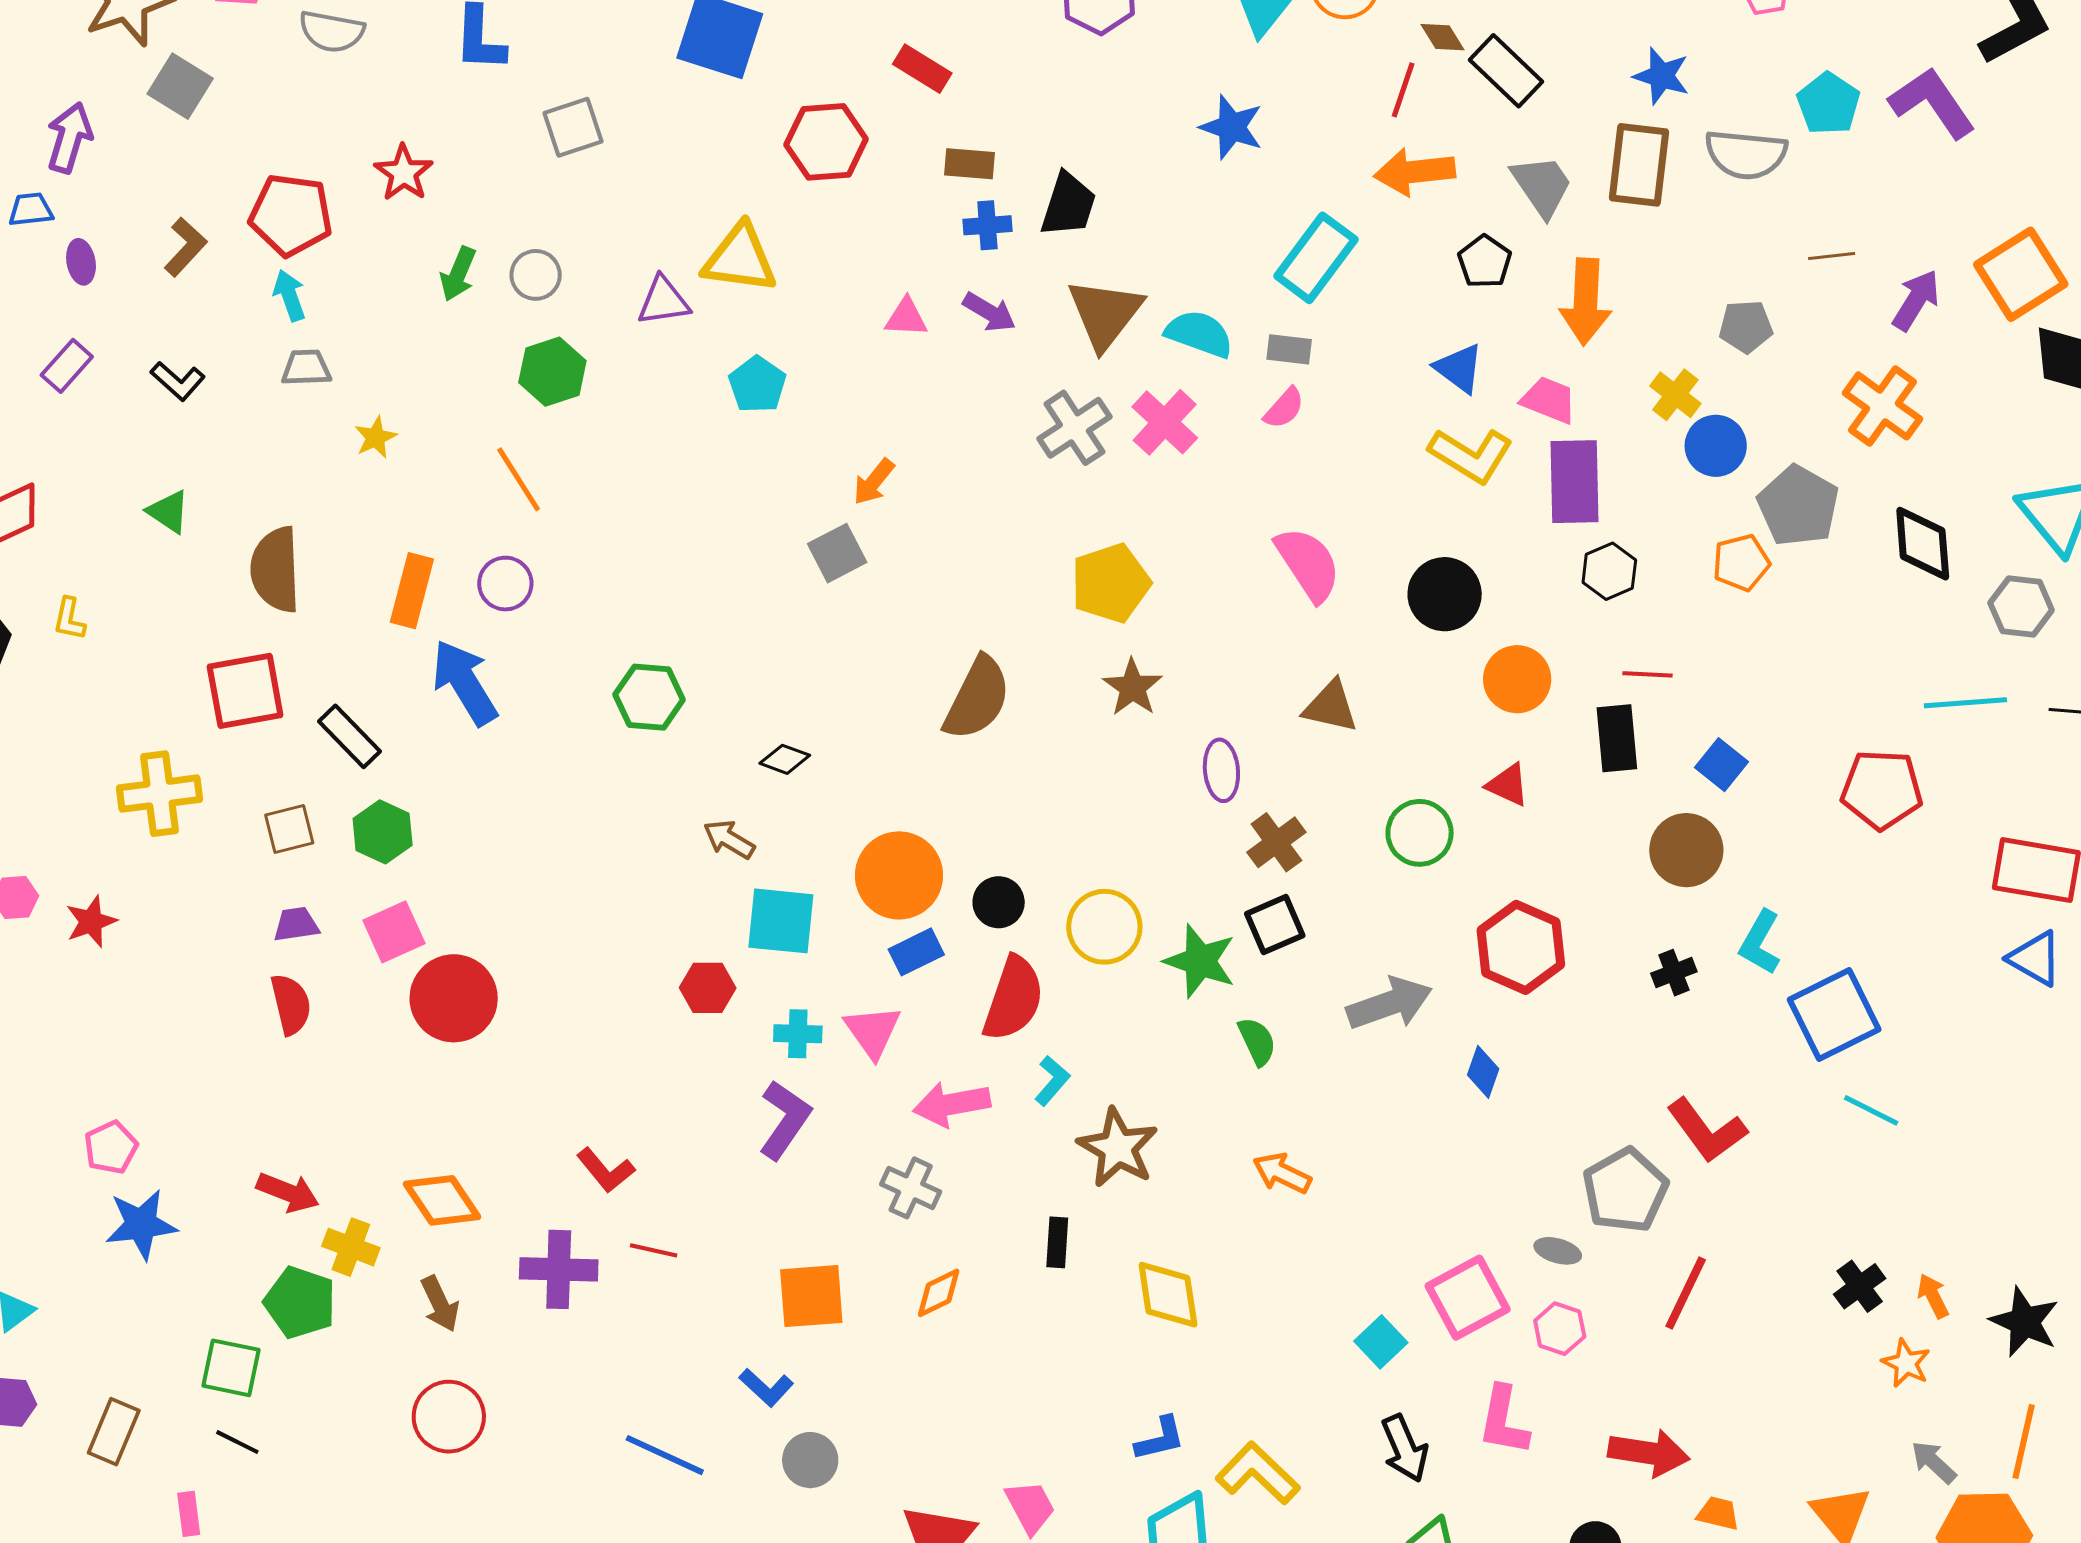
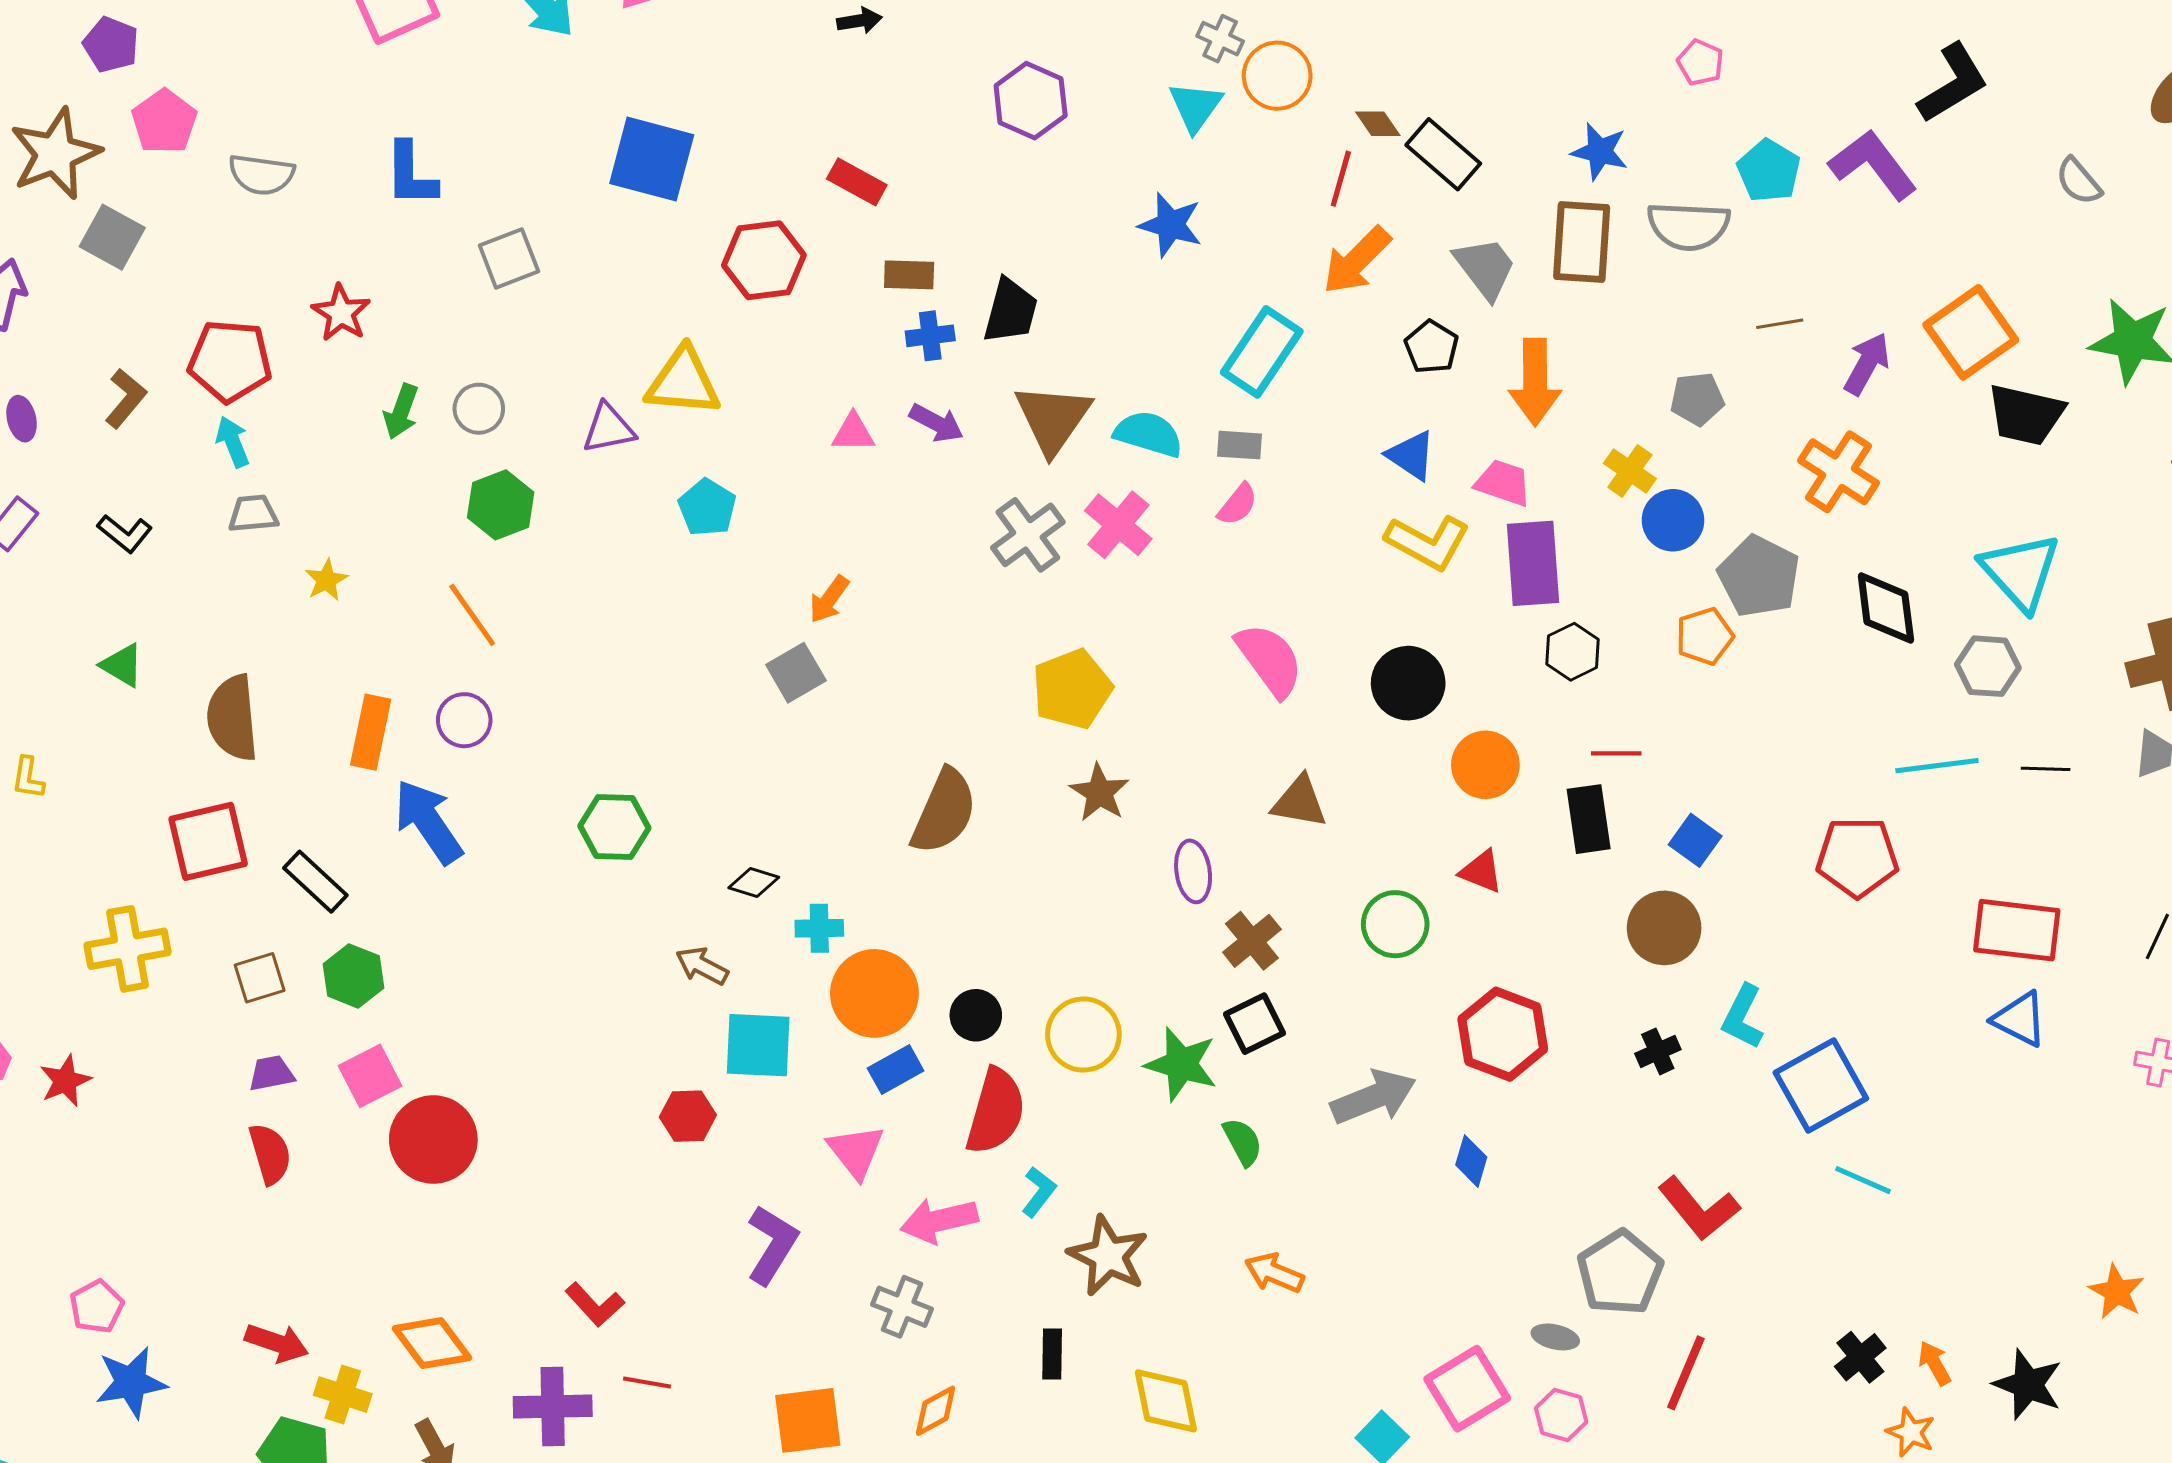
orange arrow: (1415, 172) -> (1357, 260), turned -36
cyan cross: (798, 1034) -> (819, 928), moved

